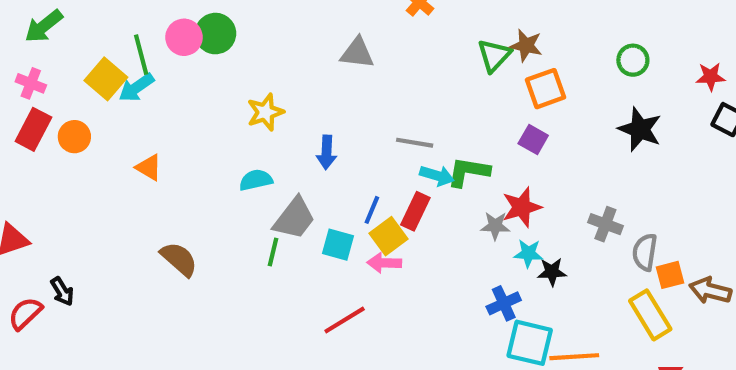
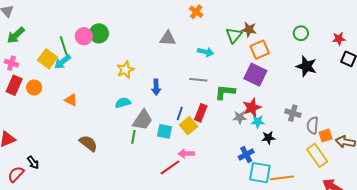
purple square: (533, 140) -> (255, 75), size x1.6
cyan arrow: (437, 176) -> (206, 52), moved
cyan star: (528, 253) -> (258, 122), moved
pink arrow: (384, 263) -> (186, 154), moved

